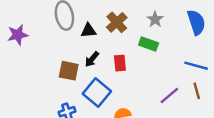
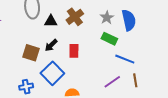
blue semicircle: (196, 22) -> (129, 20), moved
green rectangle: (149, 44) -> (109, 39), moved
blue line: (196, 66) -> (125, 59), moved

